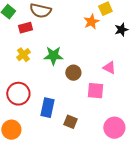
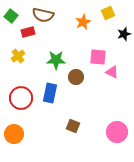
orange star: (91, 22) -> (83, 22), moved
yellow cross: (23, 55) -> (18, 56), moved
pink square: (95, 91) -> (98, 57), moved
blue rectangle: (47, 108) -> (50, 93), moved

